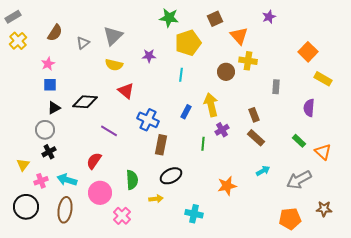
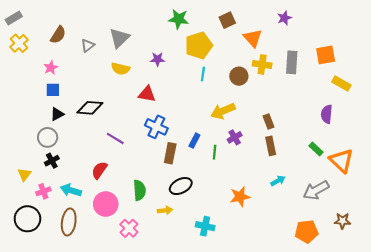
orange square: (308, 52) -> (326, 55), turned 36
cyan line: (181, 75) -> (203, 74), moved
gray rectangle: (276, 87) -> (292, 62), moved, size x1.5
red triangle: (126, 91) -> (147, 94), moved, turned -30
yellow arrow: (211, 105) -> (223, 111), turned -100
blue rectangle: (186, 112) -> (194, 141), moved
brown rectangle: (256, 138) -> (271, 146), turned 36
orange triangle: (323, 152) -> (341, 161), size x1.4

